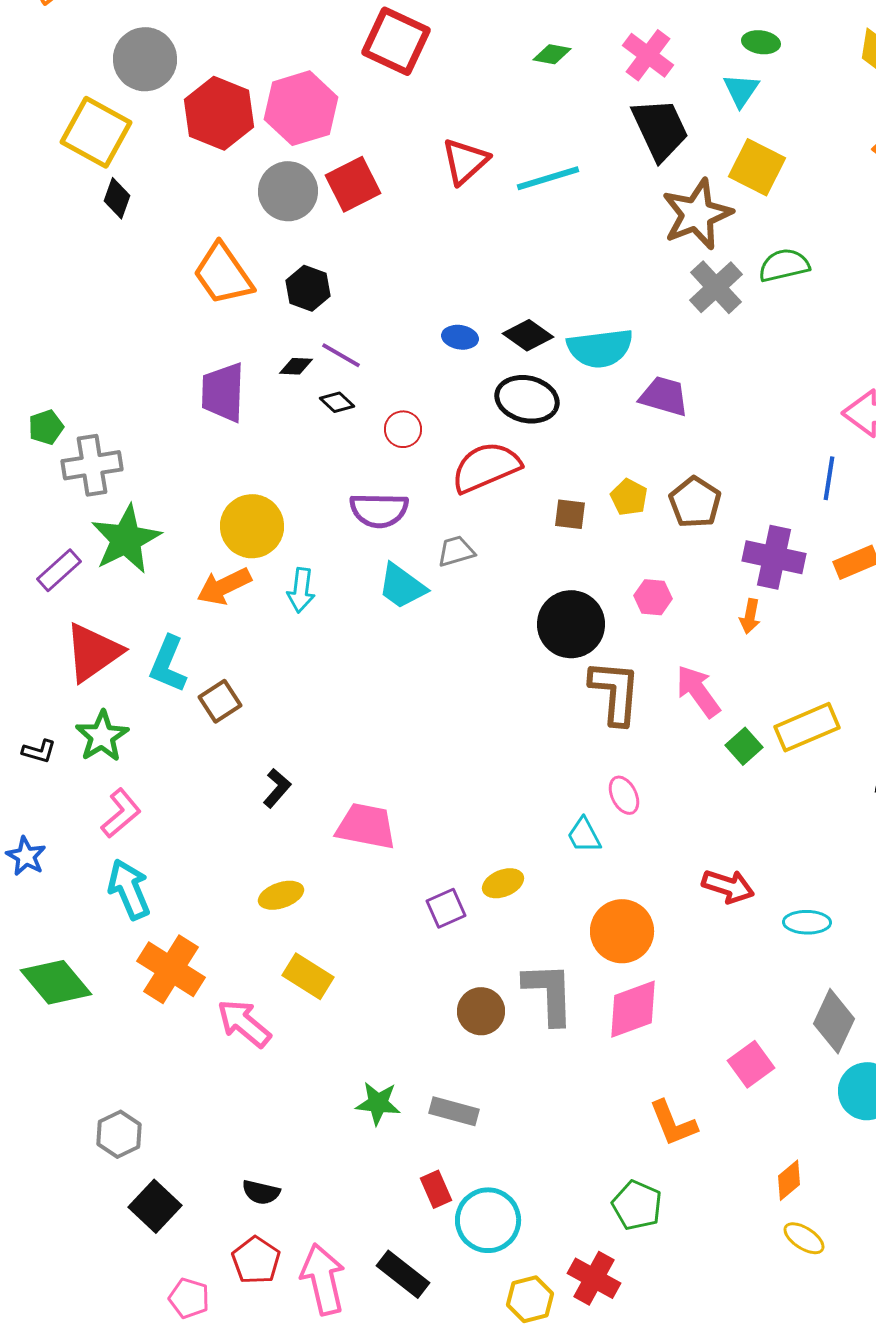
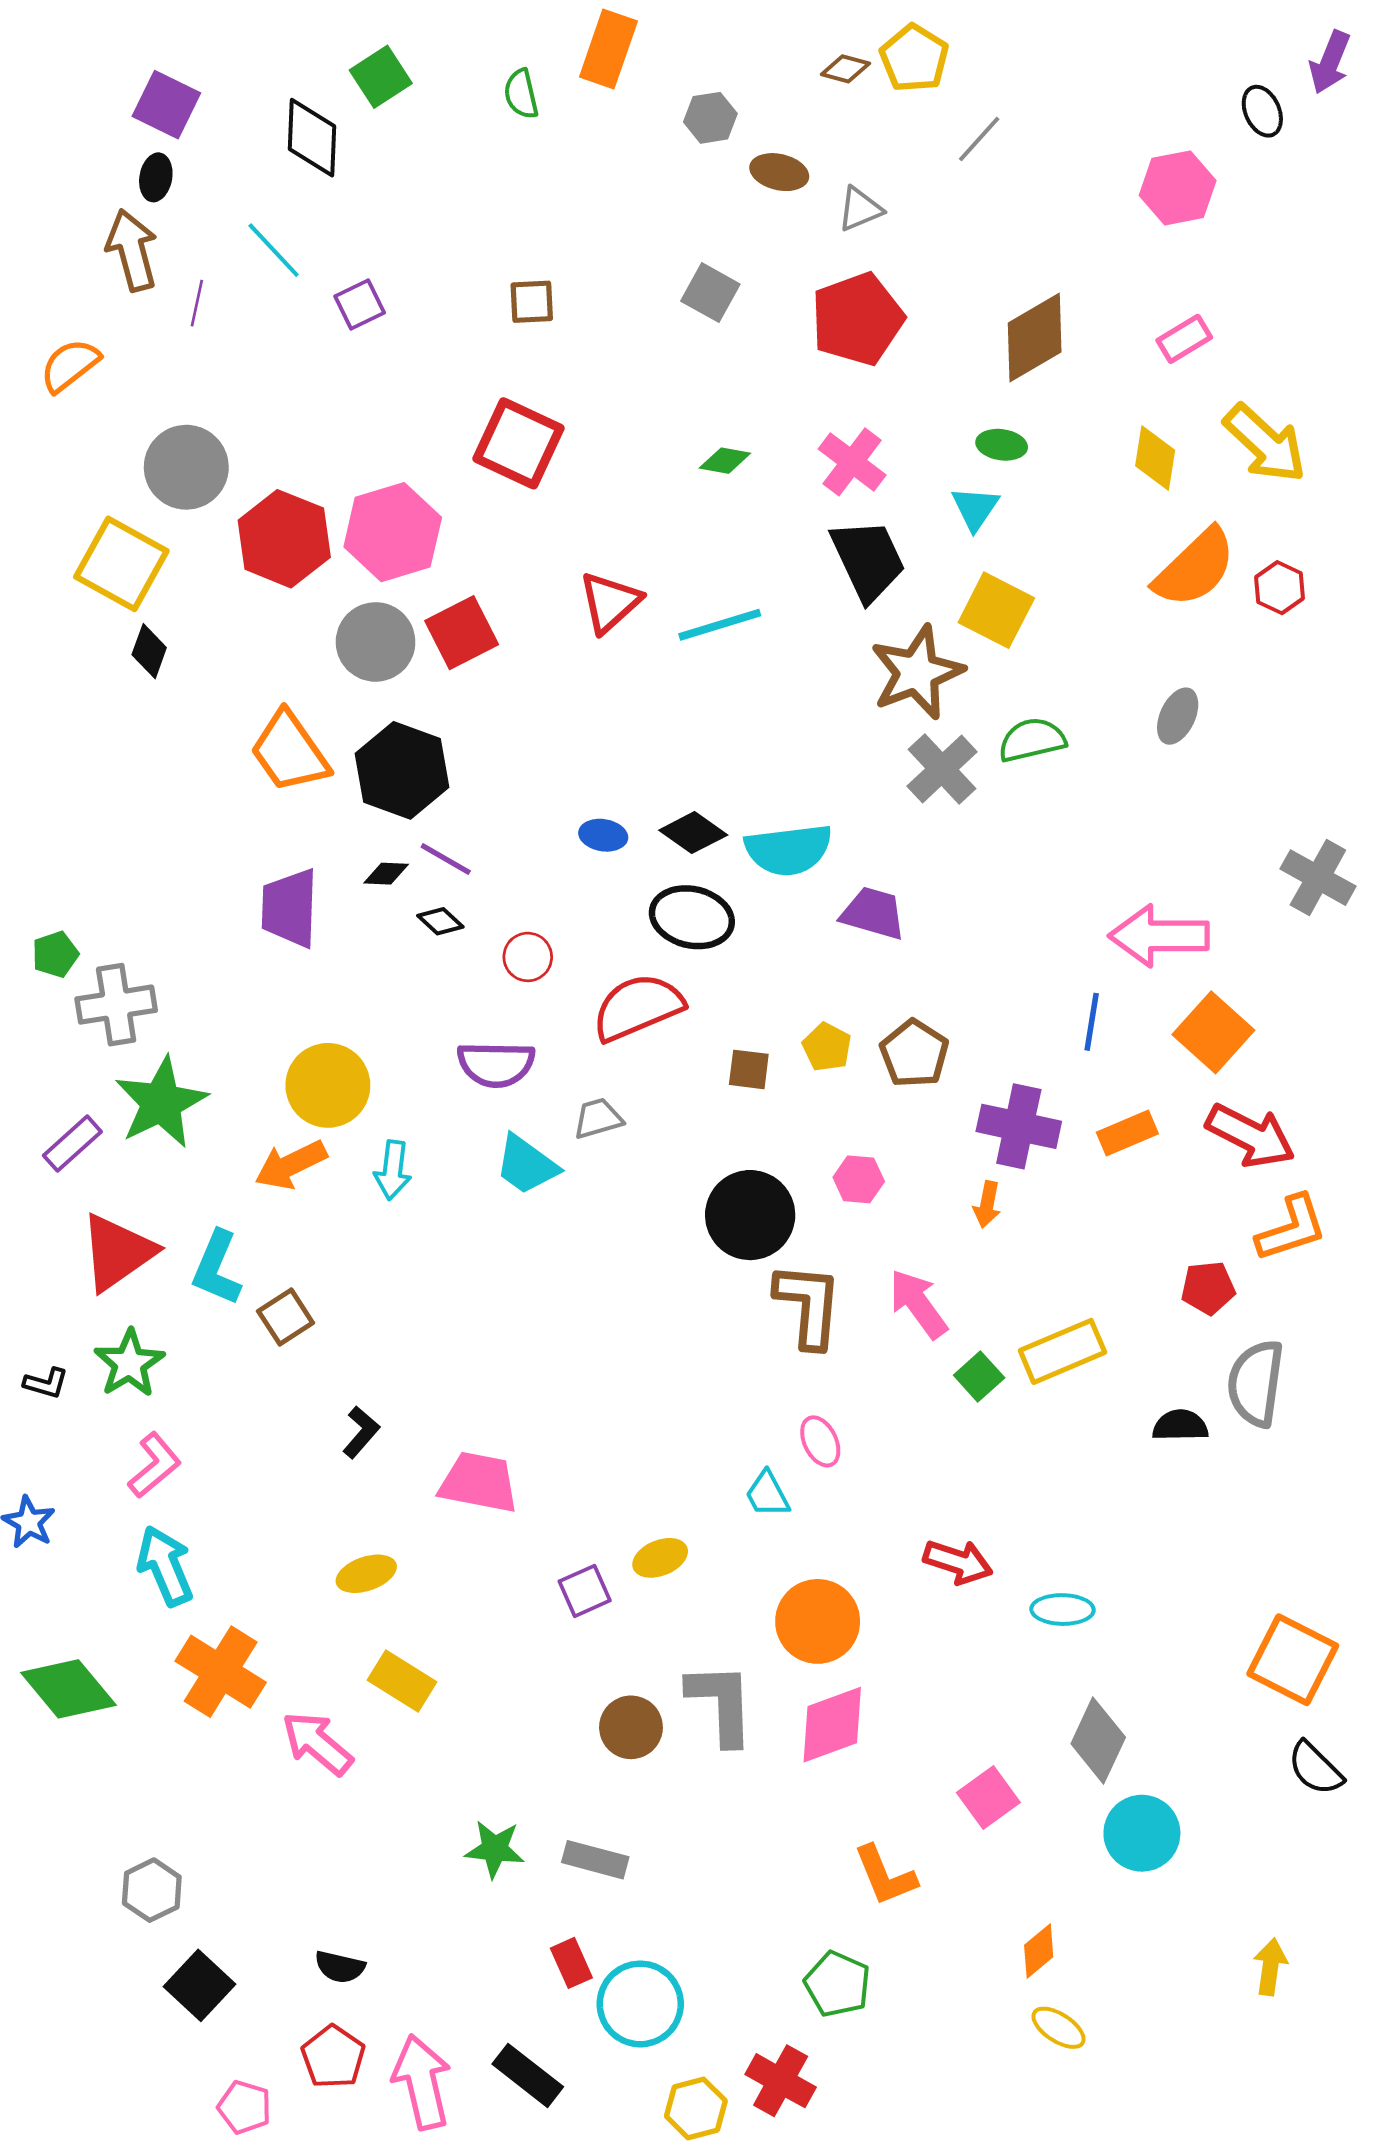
black hexagon: (308, 288) -> (402, 770), size x1.6

